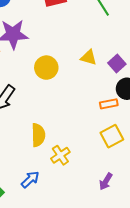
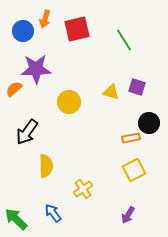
purple square: (117, 64) -> (137, 87), moved, turned -30
yellow semicircle: (38, 135) -> (46, 166), moved
blue arrow: (30, 179) -> (53, 213), turned -84

